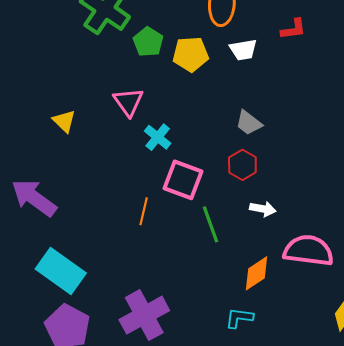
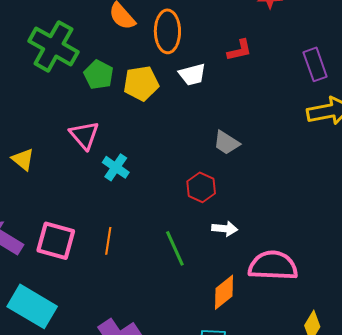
gray trapezoid: (249, 123) -> (226, 143), moved
pink square: (183, 180) -> (56, 241), moved

